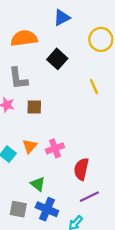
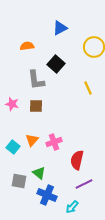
orange semicircle: (24, 38) -> (27, 46), size x0.6
gray L-shape: (18, 78) -> (36, 80), moved
gray square: (18, 209) -> (19, 181), moved

